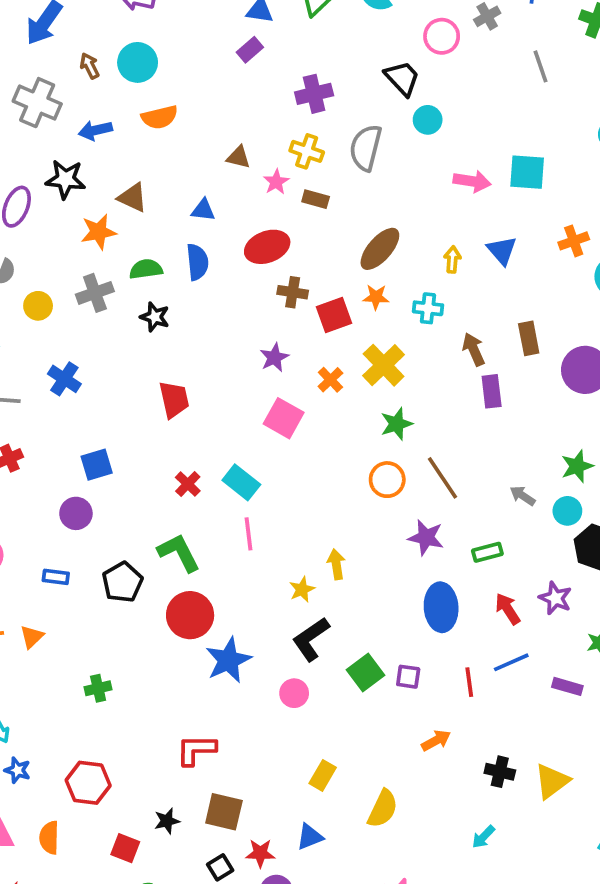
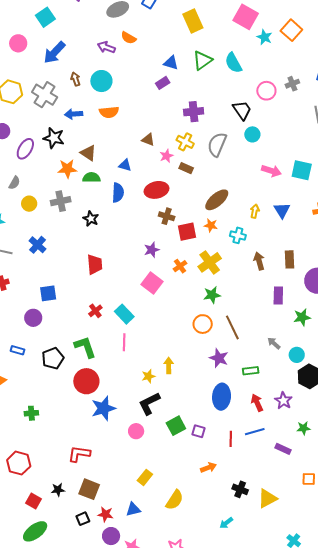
green semicircle: (146, 269) -> (91, 177), moved
purple rectangle: (492, 391) -> (278, 295), moved
green star: (577, 466) -> (302, 317), moved

